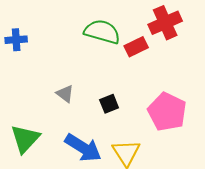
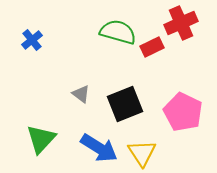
blue cross: (16, 40) -> (32, 40), turned -35
black square: (109, 104) -> (125, 104), size x1.8

